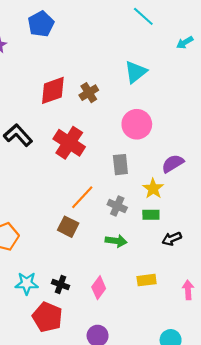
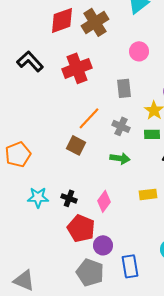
brown cross: (89, 93) -> (95, 22), size x1.5
pink circle: (137, 124) -> (139, 51), size x0.7
red cross: (69, 143) -> (77, 68), turned 36
red pentagon: (47, 317) -> (81, 228), moved

